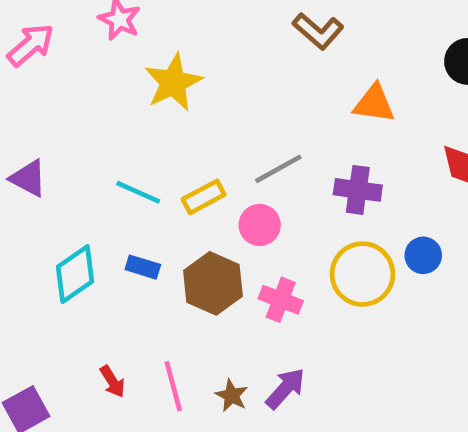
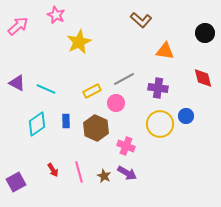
cyan line: (138, 192) -> (46, 89), moved
blue rectangle: (143, 267) -> (66, 121), turned 72
pink cross: (281, 300) -> (126, 146), moved
purple arrow: (285, 389) -> (127, 173), turned 78

